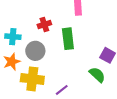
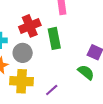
red cross: (44, 25) -> (30, 26), size x1.5

